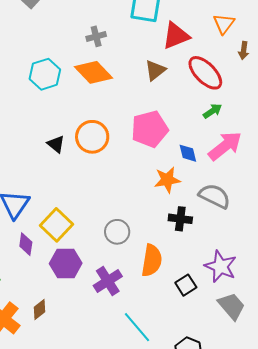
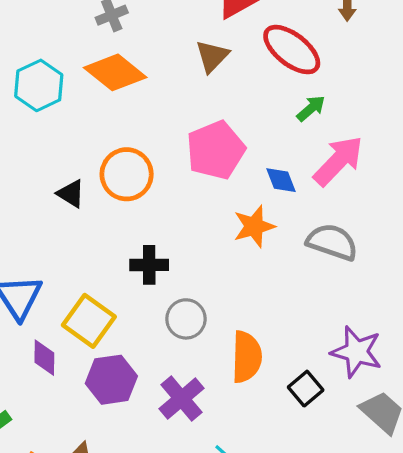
black cross: (180, 219) -> (149, 265), moved

